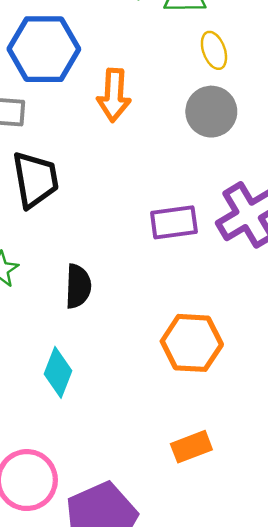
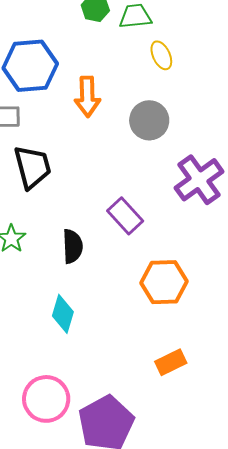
gray circle: (211, 112) -> (149, 120), moved
purple rectangle: (174, 222) -> (125, 216), moved, turned 60

